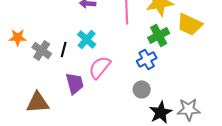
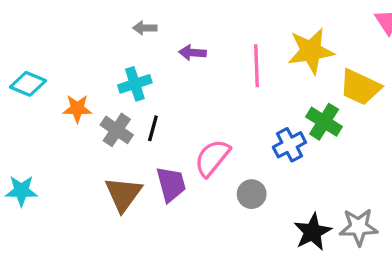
green cross: (159, 35) -> (324, 122), moved, turned -30
cyan cross: (87, 39) -> (135, 84), moved, turned 30
gray circle: (142, 89) -> (252, 194), moved
brown triangle: (38, 102) -> (123, 194), moved, turned -50

